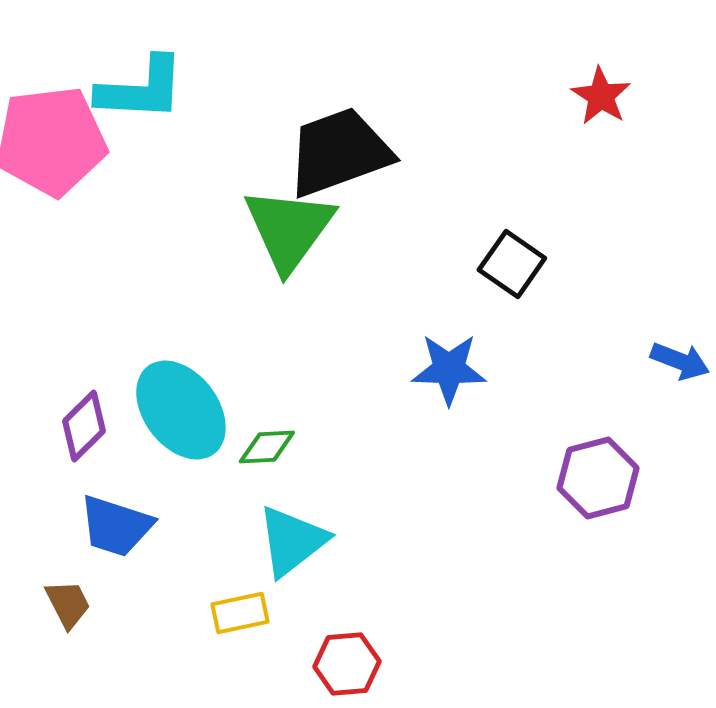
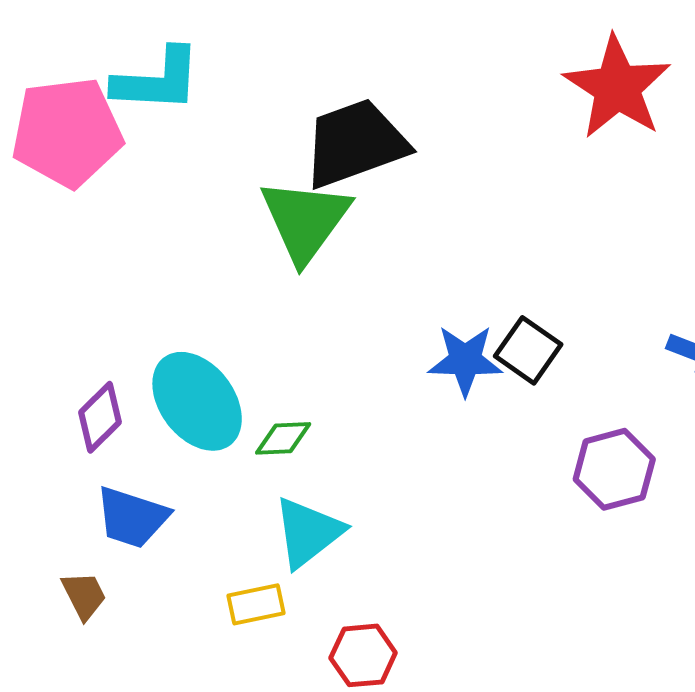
red star: (601, 96) -> (617, 87), size x1.8
black square: (512, 264) -> (528, 350), moved

